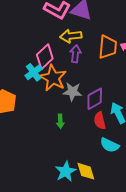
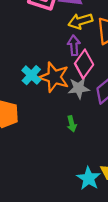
yellow arrow: (71, 36) -> (80, 21), moved
pink diamond: (45, 57) -> (84, 64), moved

